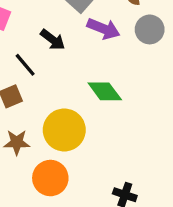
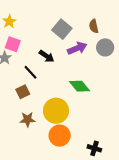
purple arrow: (103, 29) -> (77, 48), turned -42
orange circle: (50, 178) -> (60, 136), moved

